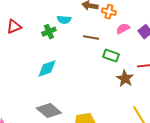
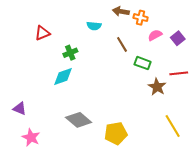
green cross: (49, 32) -> (70, 53), moved
brown line: (91, 38) -> (122, 44), turned 49
cyan diamond: (47, 69) -> (63, 76), moved

